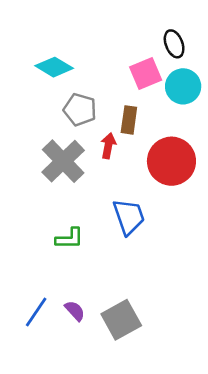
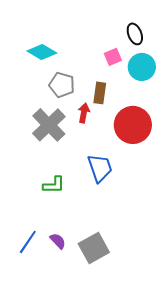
pink square: (146, 73) -> (113, 57), size x0.7

